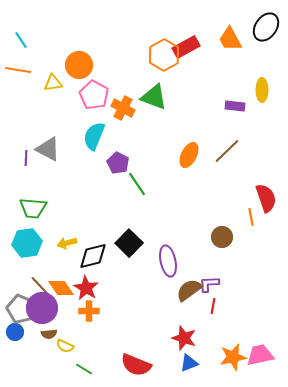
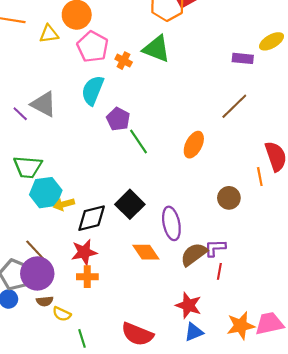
yellow ellipse: (262, 90) -> (272, 41), turned 60
orange cross: (123, 108) -> (124, 61), size x0.7
orange ellipse: (189, 155) -> (194, 145), moved
purple line: (26, 158) -> (20, 114), turned -49
cyan hexagon: (27, 243) -> (46, 193), moved
orange diamond: (61, 288) -> (146, 252), moved
red star: (86, 288) -> (84, 252), turned 30
green line: (84, 369) -> (82, 338), turned 42

